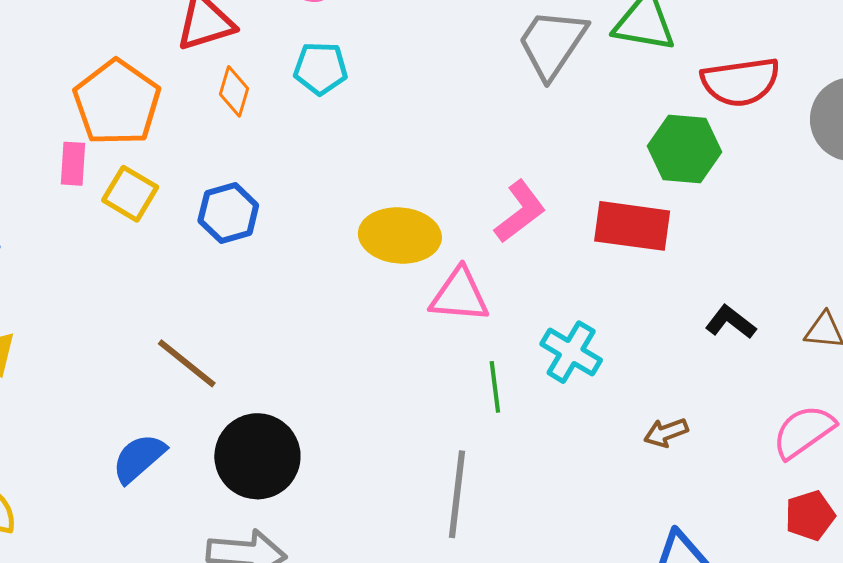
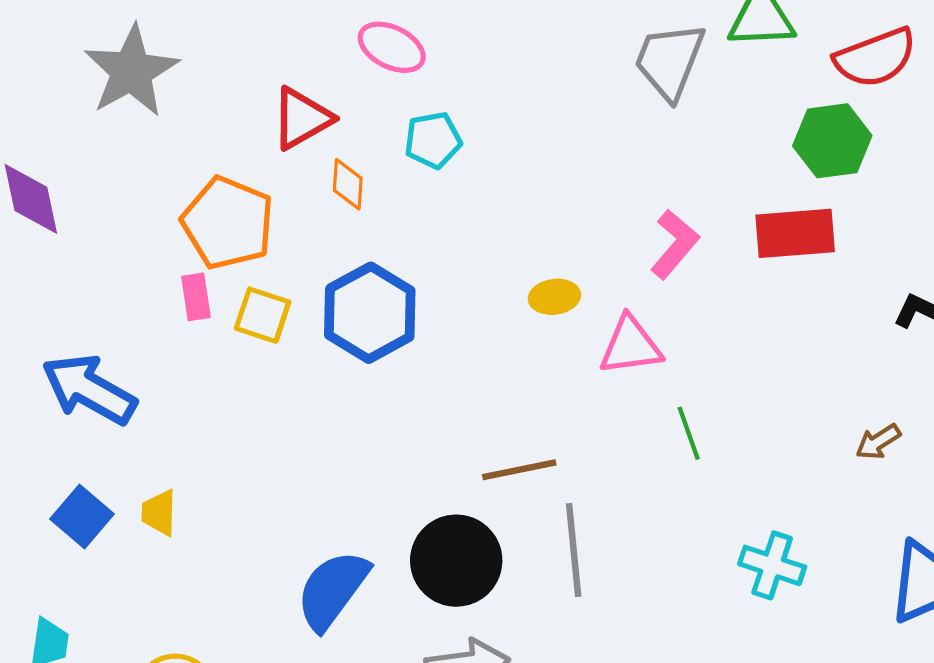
blue hexagon: (228, 213) -> (370, 313), size x1.5
yellow ellipse: (400, 235) -> (554, 297), size x0.6
cyan cross: (571, 352) -> (772, 565), moved
brown line: (187, 363) -> (519, 470), moved, turned -38
blue semicircle: (139, 458) -> (332, 590), size x1.4
gray line: (457, 494) -> (574, 550), moved

